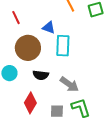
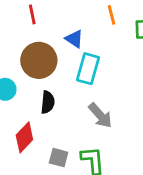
black semicircle: (41, 75) -> (48, 102), turned -105
gray arrow: (69, 84) -> (100, 115), moved

